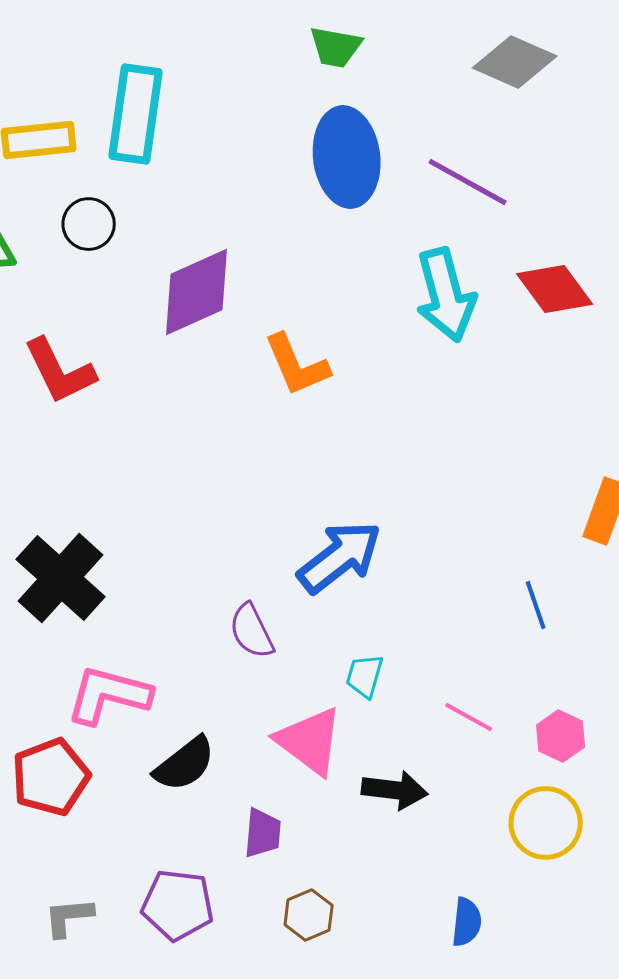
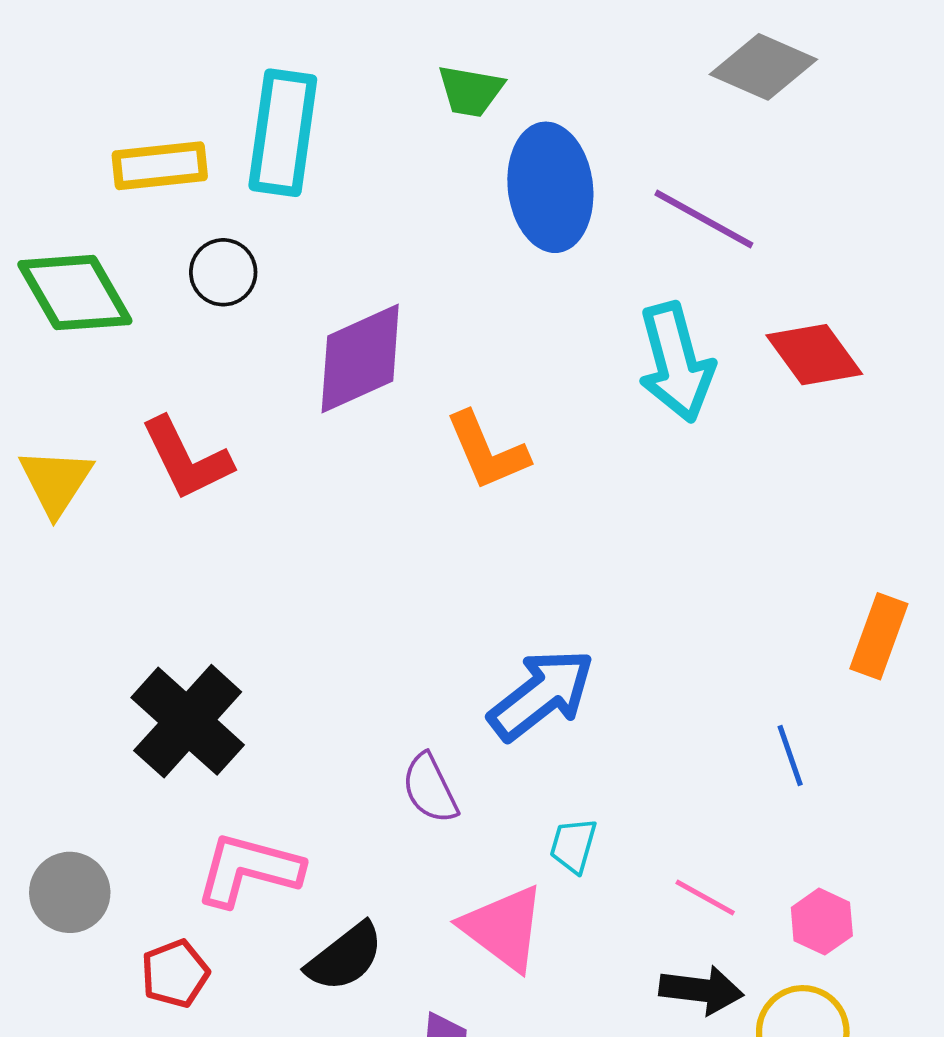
green trapezoid: (336, 47) -> (471, 91), moved
red pentagon: (51, 777) -> (175, 974), size x0.7
black arrow: (395, 790) -> (701, 990), moved

